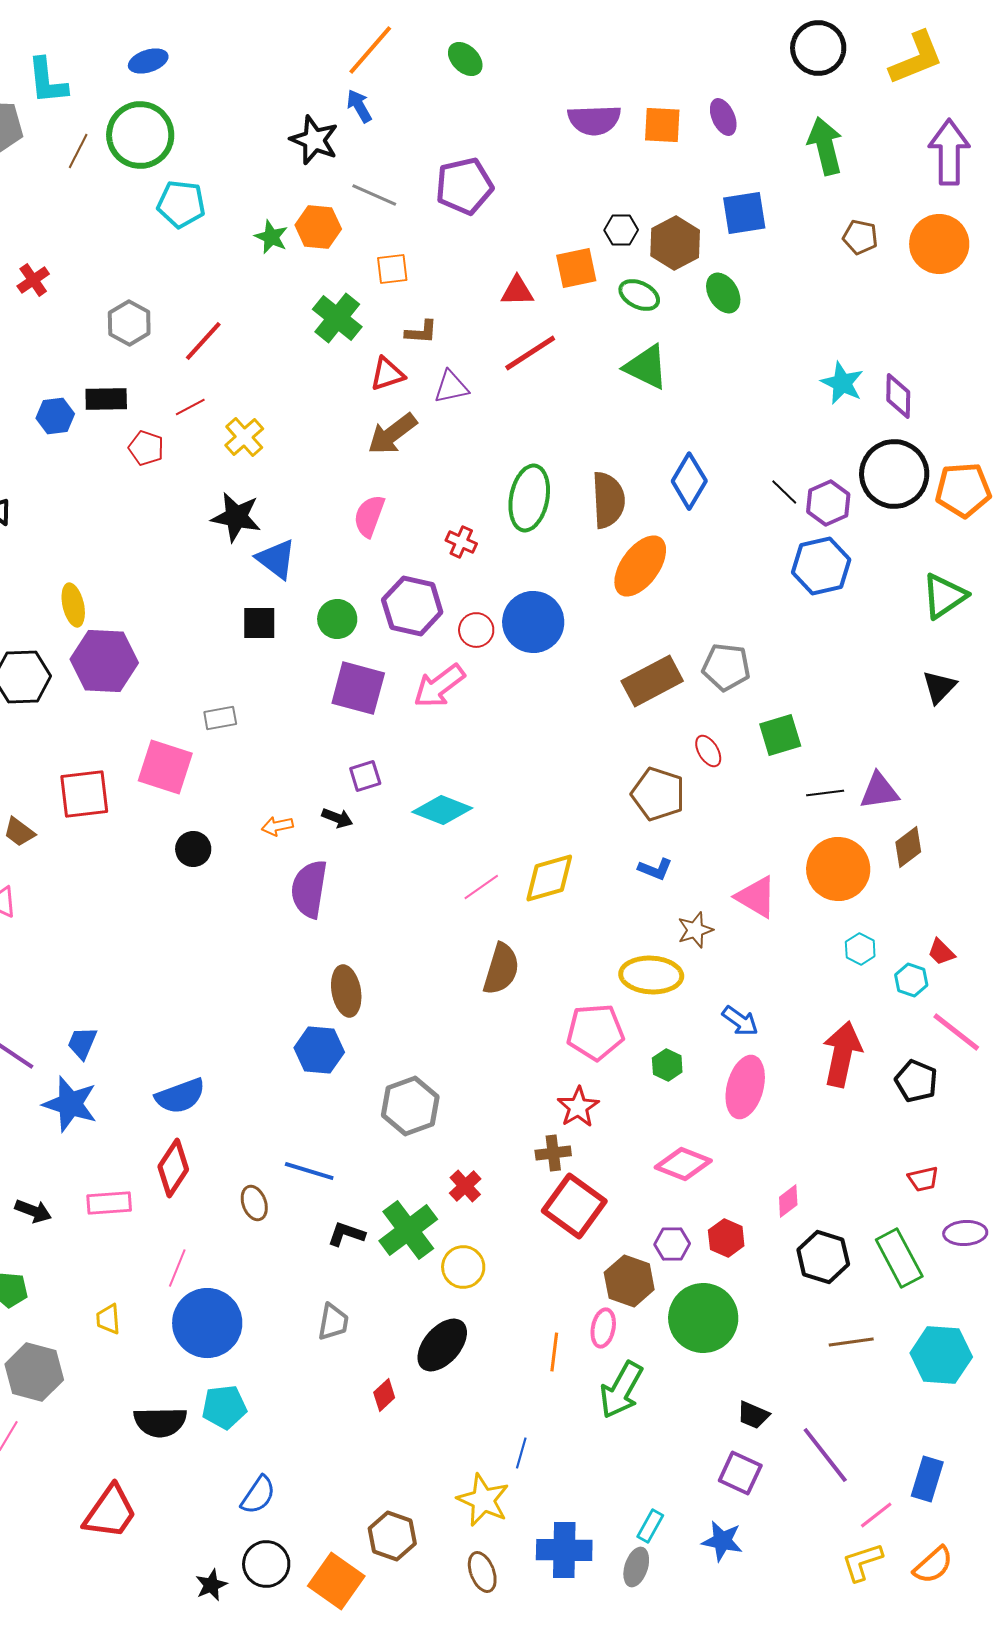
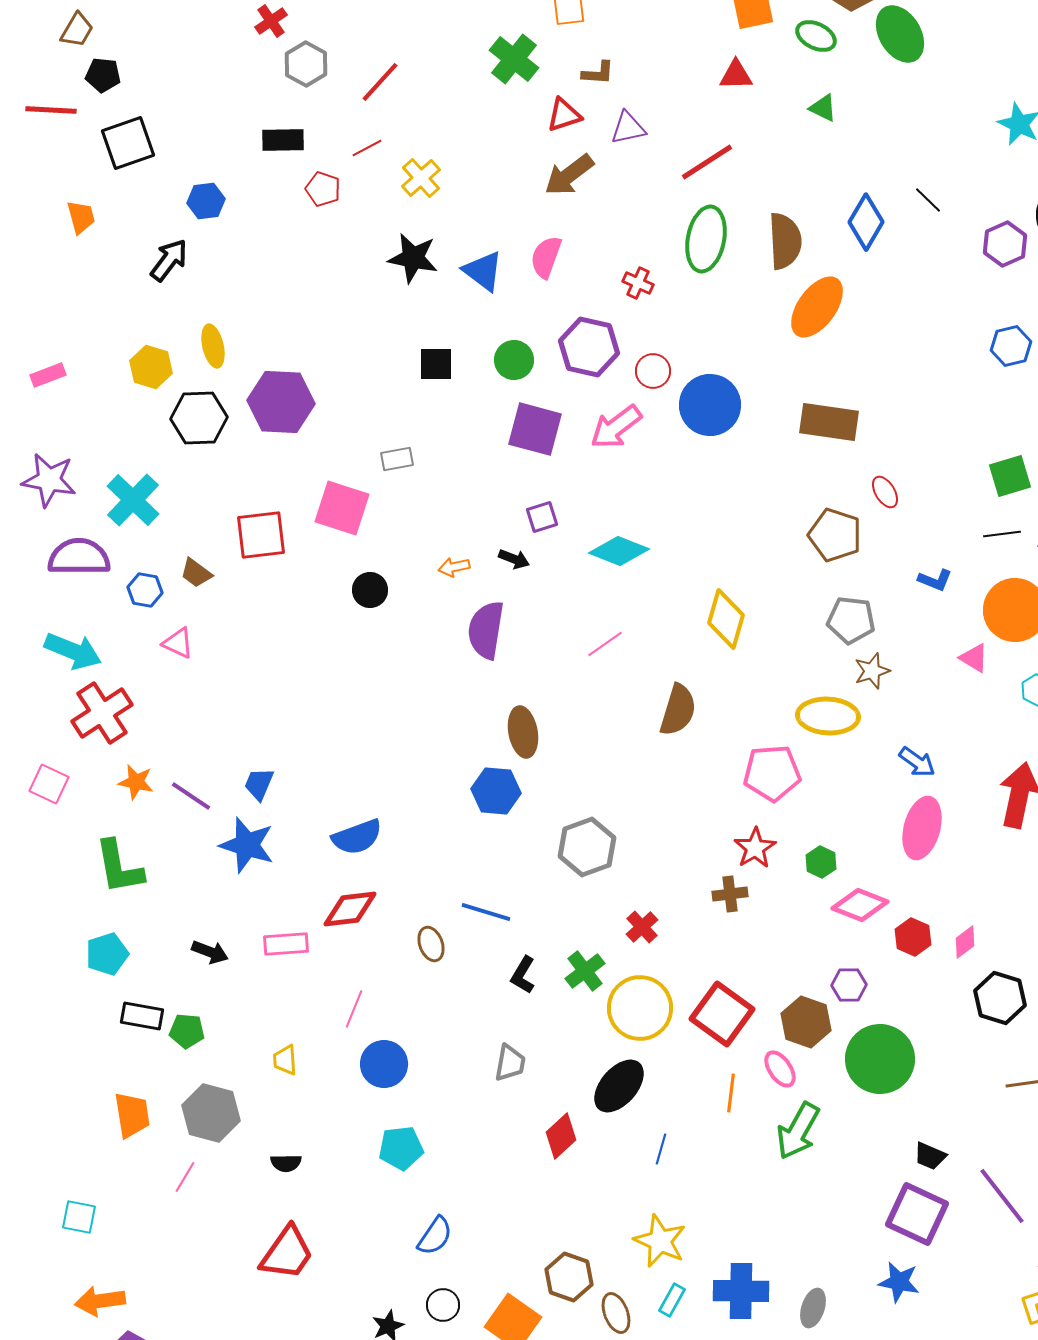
red cross: (33, 280) -> (271, 21), moved
red triangle: (517, 291) -> (736, 75), moved
green ellipse: (723, 293) -> (900, 34), size x1.4
red line: (530, 353) -> (707, 162), moved
green triangle: (646, 367) -> (823, 108), size x0.6
blue hexagon: (55, 416) -> (206, 201), moved
black line: (784, 492) -> (928, 200), moved
blue triangle: (276, 559) -> (483, 271), moved
blue hexagon: (821, 566) -> (1011, 346), moved, size x0.7
yellow ellipse: (73, 605) -> (213, 346), moved
blue circle: (533, 622) -> (710, 405), moved
gray pentagon: (726, 667) -> (851, 620), moved
brown rectangle: (652, 681) -> (829, 422), turned 36
green square: (780, 735) -> (1010, 476), moved
blue L-shape: (655, 869) -> (935, 580), moved
yellow diamond: (549, 878) -> (726, 619), turned -58
pink line: (481, 887) -> (605, 644), moved
pink triangle: (756, 897) -> (974, 658), moved, size x0.7
green hexagon: (667, 1065) -> (821, 862), moved
red diamond: (173, 1168) -> (350, 909), turned 50
red square: (574, 1206) -> (722, 1014), moved
green cross: (408, 1230) -> (585, 971), size x0.7
black L-shape: (346, 1234) -> (523, 975), turned -78
red hexagon: (726, 1238) -> (913, 937), moved
yellow circle: (463, 1267) -> (640, 1008), size x1.5
blue circle: (207, 1323) -> (384, 1064), size x0.7
pink ellipse: (603, 1328) -> (780, 1069), turned -45
red diamond: (384, 1395) -> (561, 1136), size x1.4
black semicircle: (160, 1422) -> (286, 1163), moved, size x0.6
blue line: (521, 1453) -> (661, 1149), moved
purple square: (740, 1473) -> (917, 1214), size x1.4
cyan rectangle: (650, 1526) -> (672, 1300), moved
black circle: (266, 1564) -> (443, 1305), size x0.7
brown ellipse: (482, 1572) -> (616, 1313), moved

